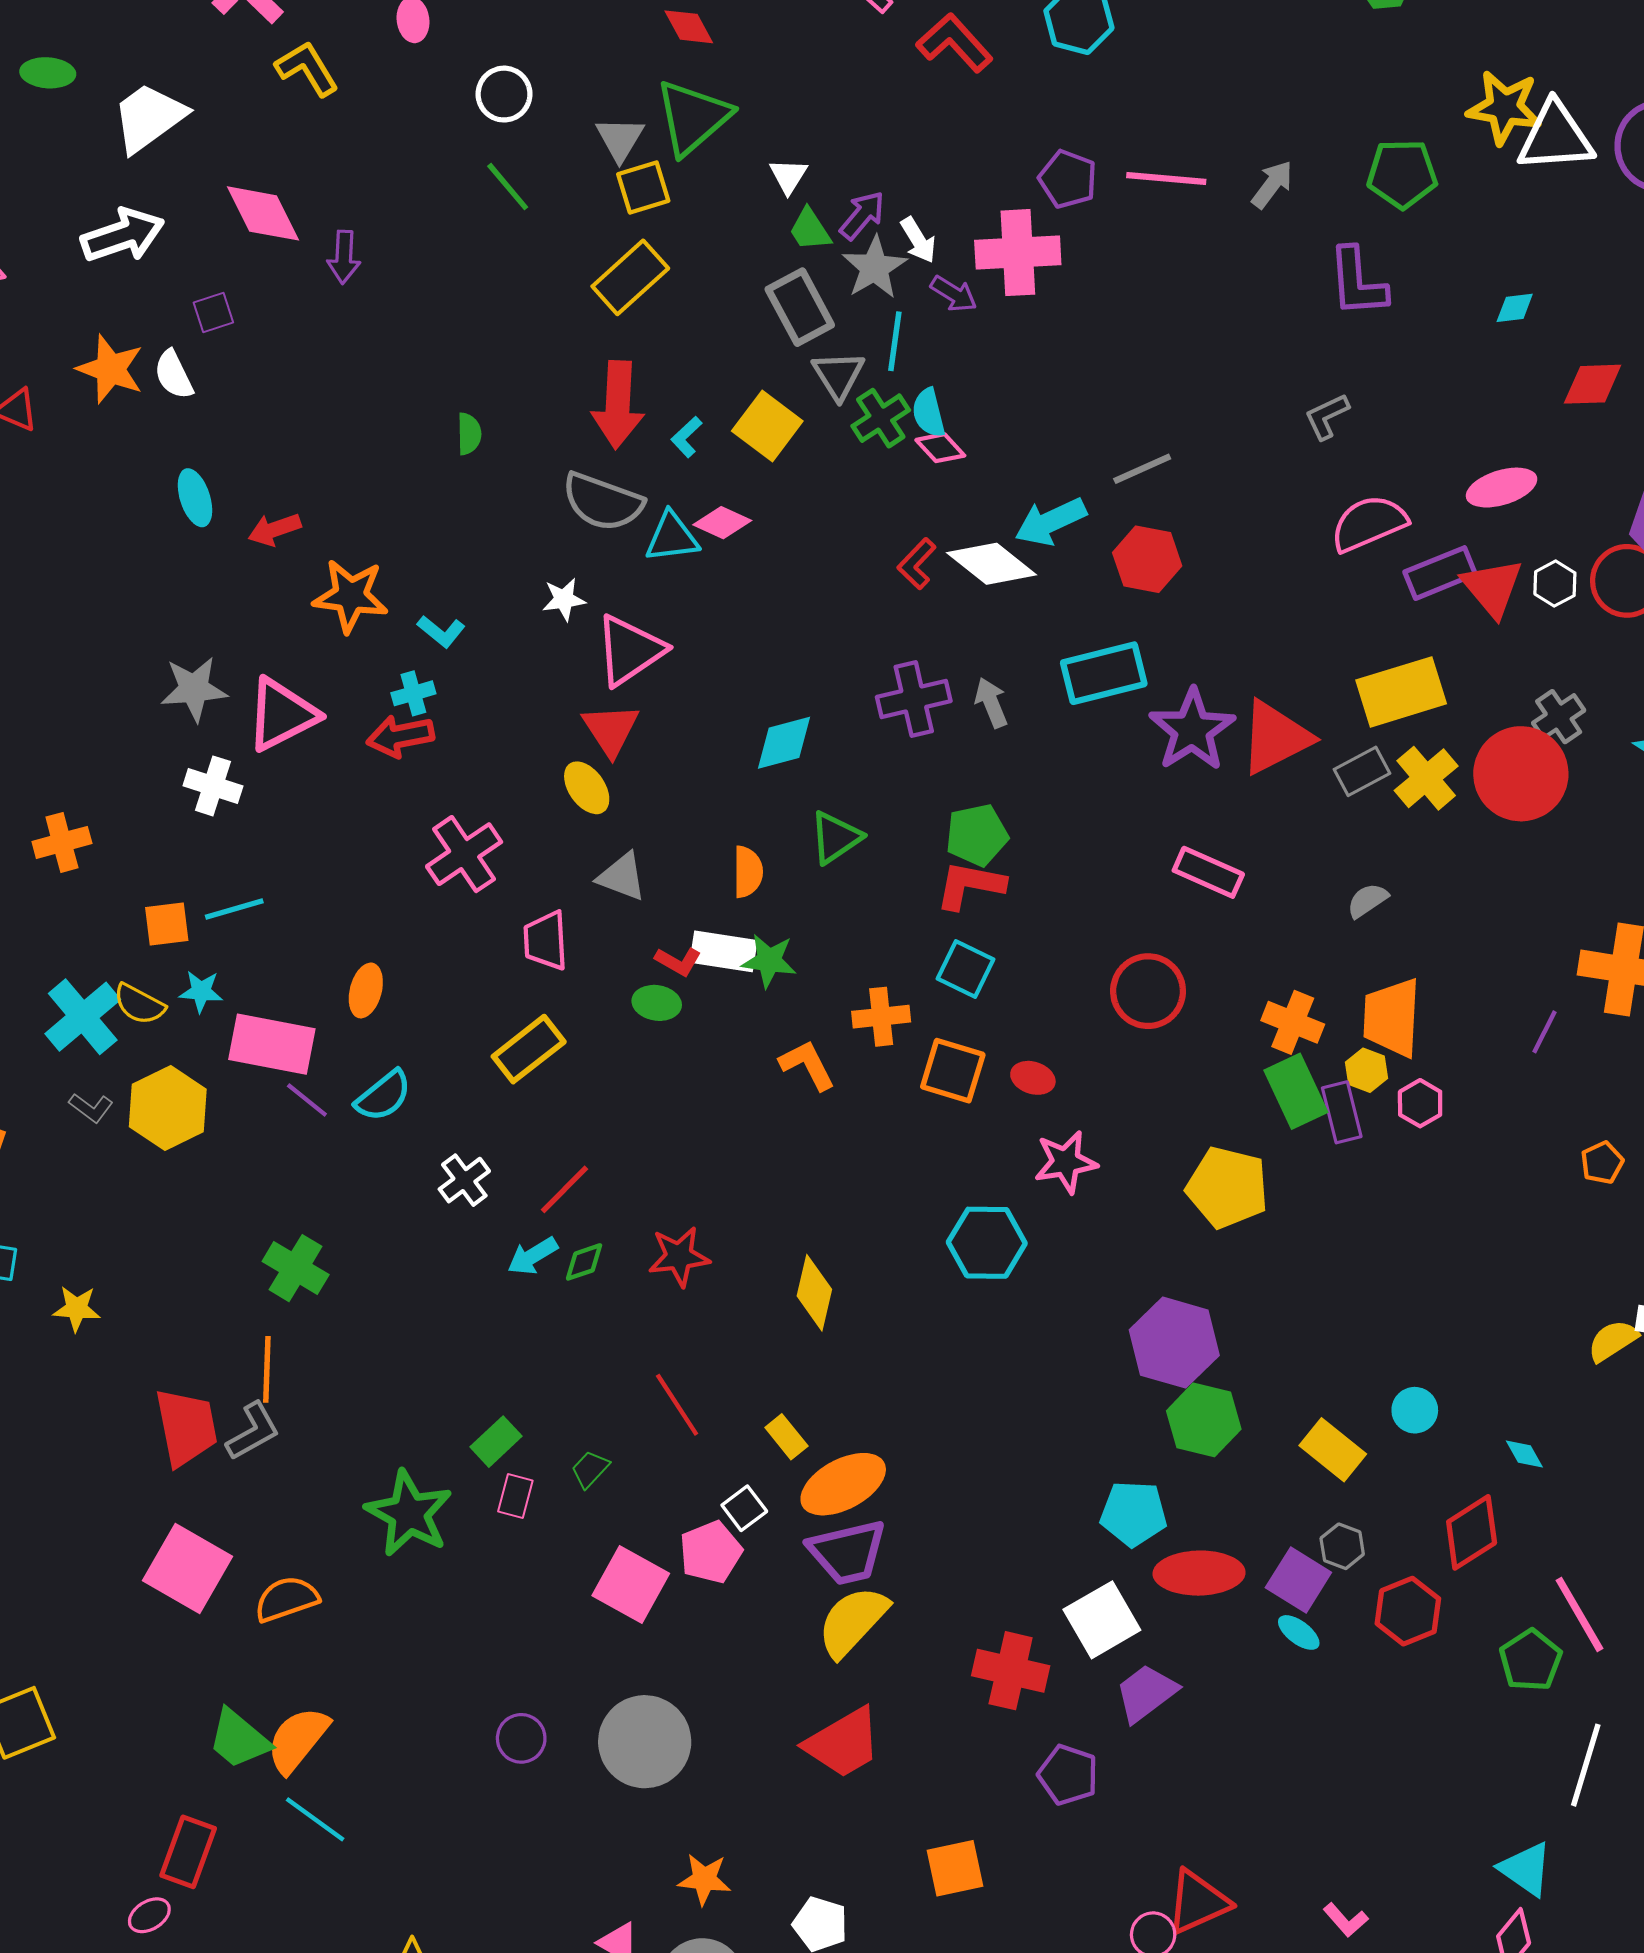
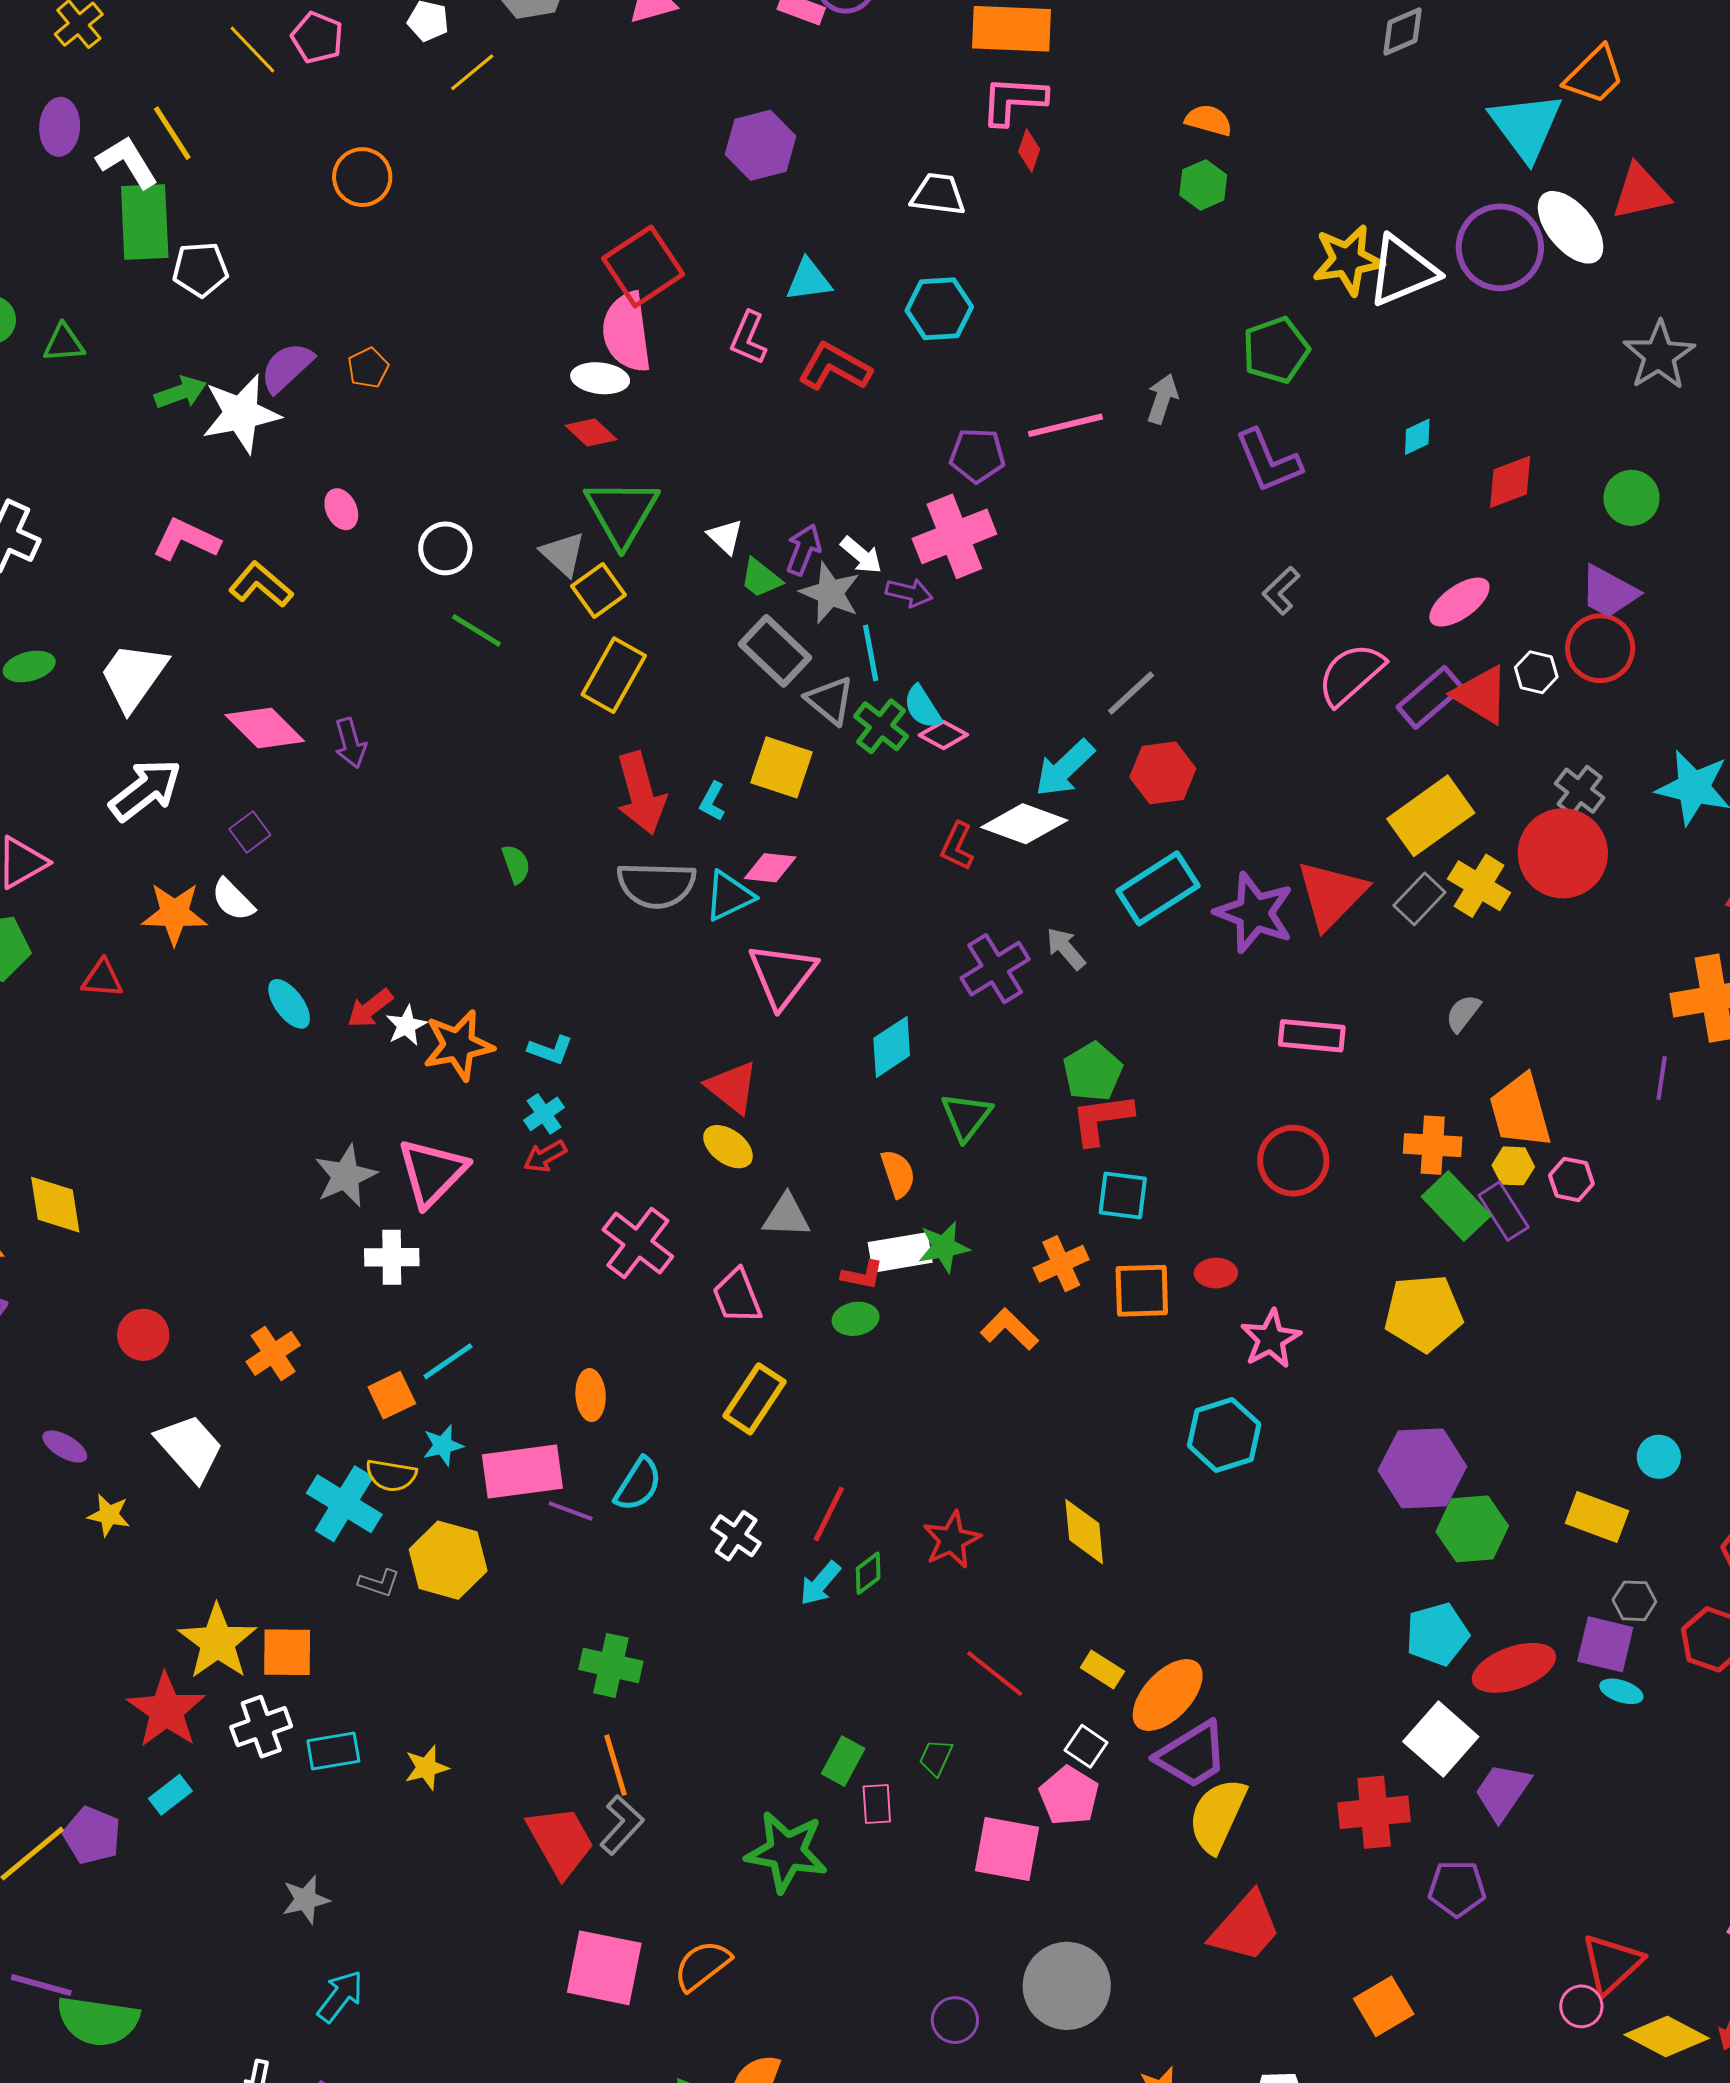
white star: (564, 599) -> (406, 1026), moved
pink triangle: (630, 650) -> (782, 975), moved
red arrow: (400, 736) -> (545, 1156), size x0.7

